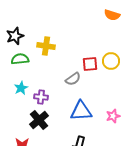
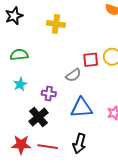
black star: (15, 36) -> (14, 16), moved
yellow cross: (46, 46) -> (56, 24), moved
purple cross: (41, 97) -> (49, 94), moved

